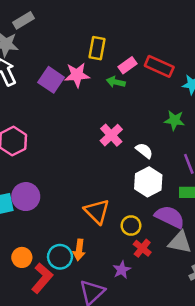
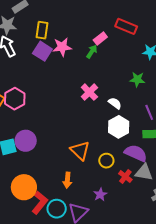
yellow rectangle: (97, 48) -> (42, 30), moved
red rectangle: (159, 66) -> (126, 26), moved
green arrow: (116, 82) -> (92, 52), turned 112
red cross: (142, 248) -> (125, 177), moved
orange circle: (22, 257) -> (24, 187), size x1.6
cyan circle: (60, 257) -> (57, 209), moved

